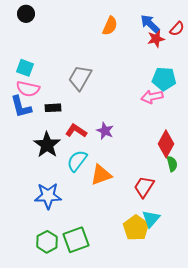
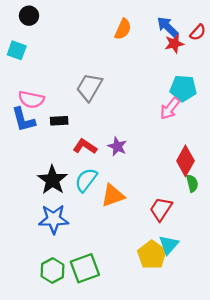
cyan square: (25, 68) -> (17, 50), moved
pink arrow: (152, 97) -> (170, 108), turned -40
black star: (47, 145) -> (52, 180), moved

